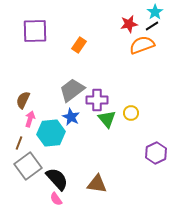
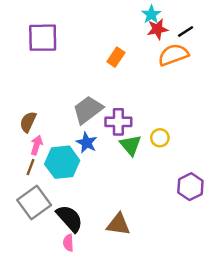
cyan star: (155, 12) -> (151, 14), moved
orange rectangle: (79, 45) -> (116, 57), moved
brown line: (19, 143) -> (30, 167), moved
pink semicircle: (56, 199) -> (68, 243), turned 32

